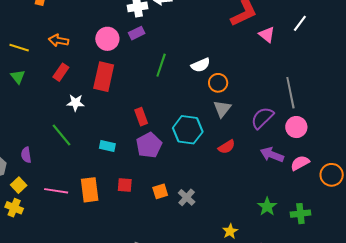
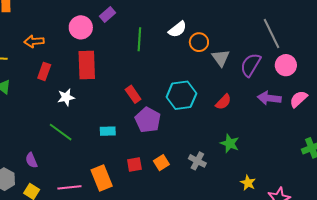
gray triangle: (222, 109) -> (221, 58), moved
orange square: (160, 191) -> (161, 163), moved
green star: (267, 207) -> (230, 143), moved

